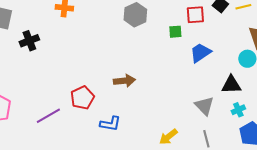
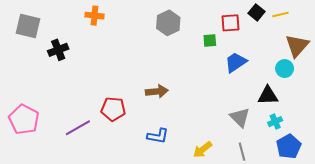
red pentagon: (82, 98) -> (113, 109), turned 30
blue L-shape: (110, 124) -> (158, 136), moved

